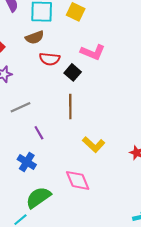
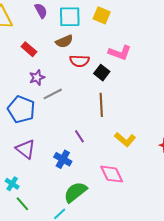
gray line: (21, 107) -> (53, 94), moved
purple line: (39, 133) -> (79, 136), moved

